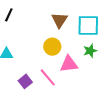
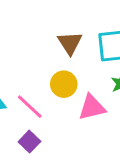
pink line: (48, 77) -> (30, 107), moved

